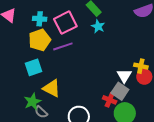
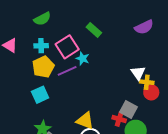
cyan star: (98, 26) -> (83, 58), moved
white triangle: (124, 76) -> (138, 73), moved
yellow triangle: (52, 88) -> (85, 121), moved

